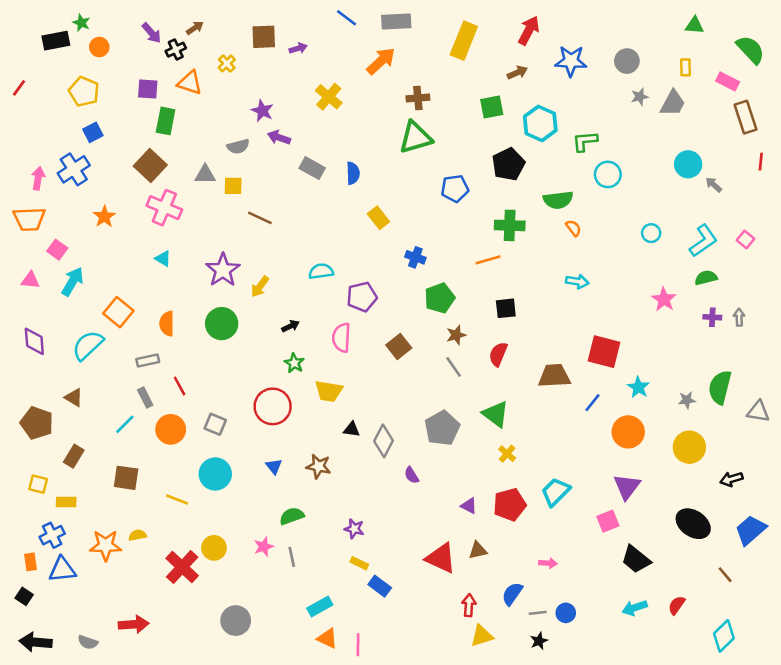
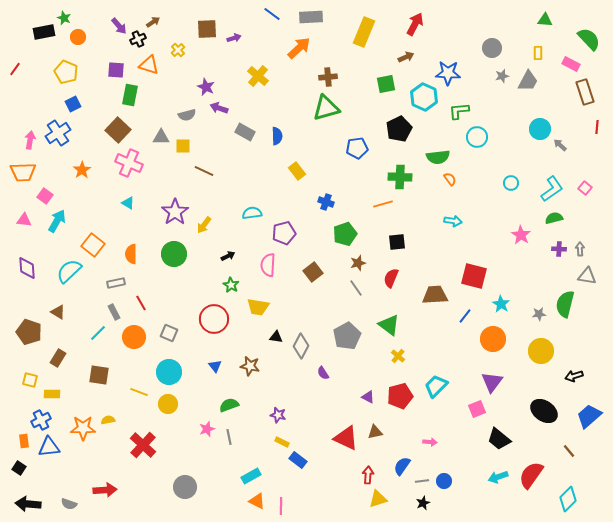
blue star: (571, 61) -> (448, 73), moved
gray triangle: (758, 412) -> (587, 276), moved
yellow circle: (214, 548) -> (168, 404), moved
red semicircle: (677, 605) -> (531, 475), size x1.8

